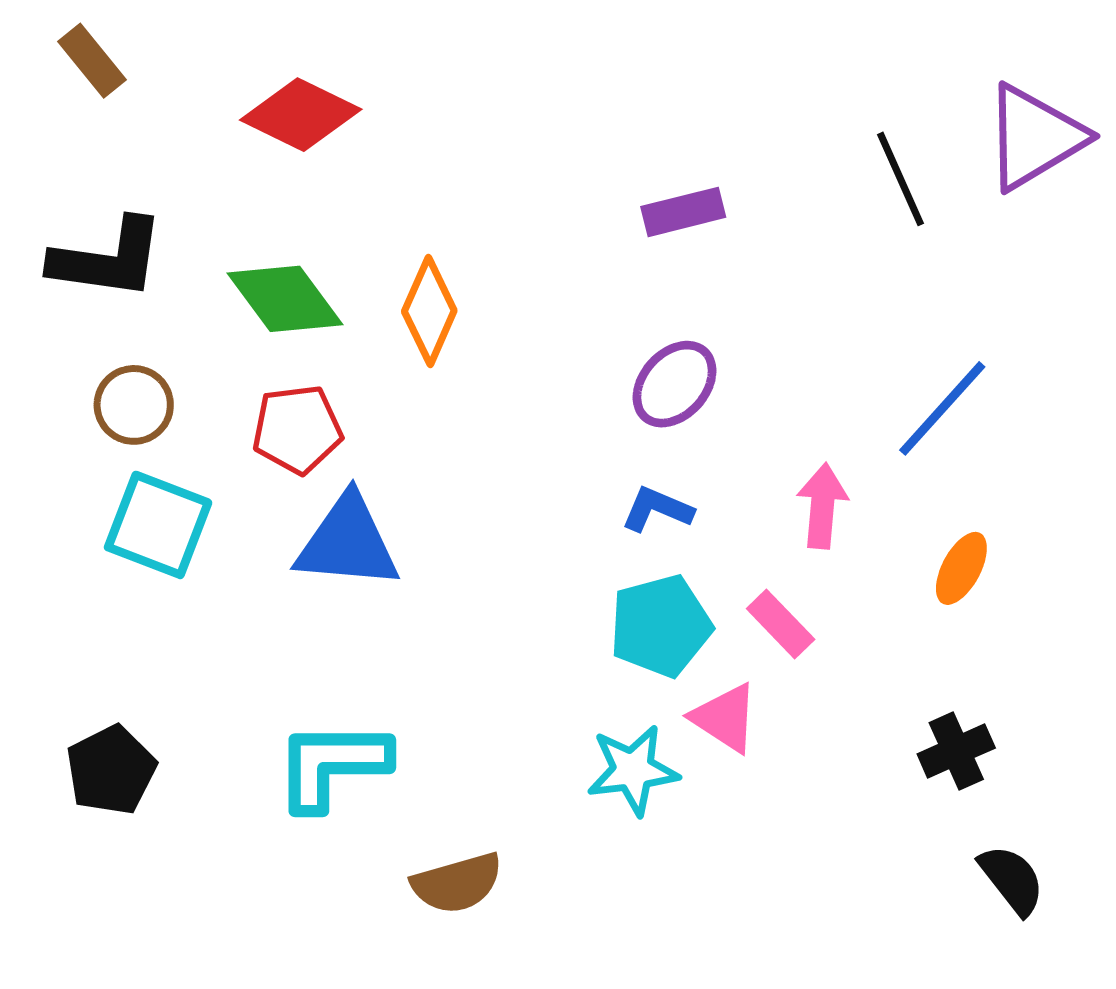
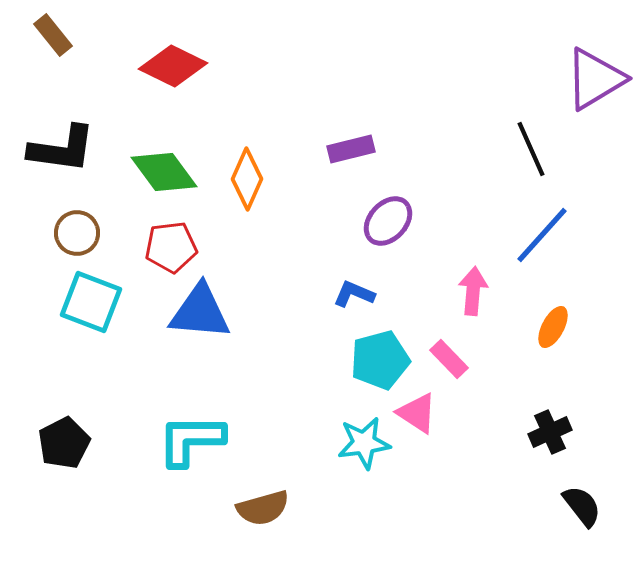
black line: (901, 179) -> (531, 149), moved
purple rectangle: (683, 212) -> (351, 149), moved
blue L-shape: (657, 509) -> (354, 294), moved

